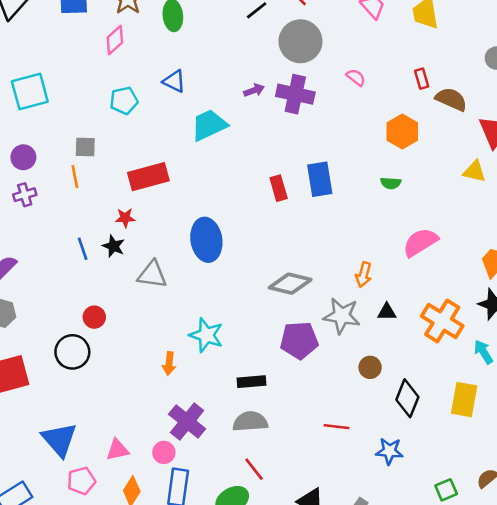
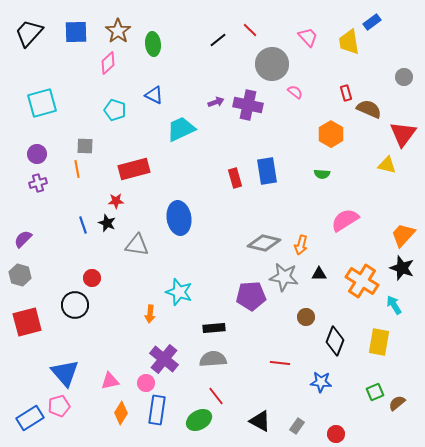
gray circle: (300, 41) -> (272, 64), moved
cyan pentagon: (124, 101) -> (115, 110), turned 30
gray diamond: (290, 284) -> (264, 243), moved
pink pentagon: (81, 481) -> (59, 406), moved
green square: (446, 490) -> (375, 392), moved

